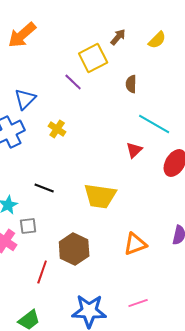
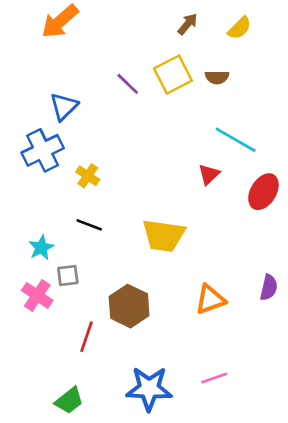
yellow square: (93, 58) -> (173, 75), moved
brown semicircle: (131, 84) -> (217, 77), moved, turned -90
yellow cross: (57, 129) -> (88, 176), moved

